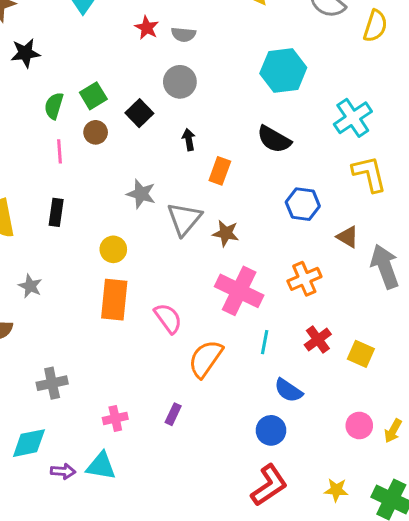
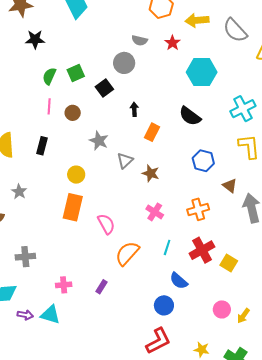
red star: (147, 28) -> (172, 43), moved
gray circle: (180, 82) -> (124, 63), moved
brown circle: (96, 132) -> (73, 113), moved
gray triangle: (184, 219) -> (125, 161), size x0.7
pink cross: (239, 291) -> (155, 212), size x0.6
red cross: (318, 340) -> (202, 250), size x1.4

